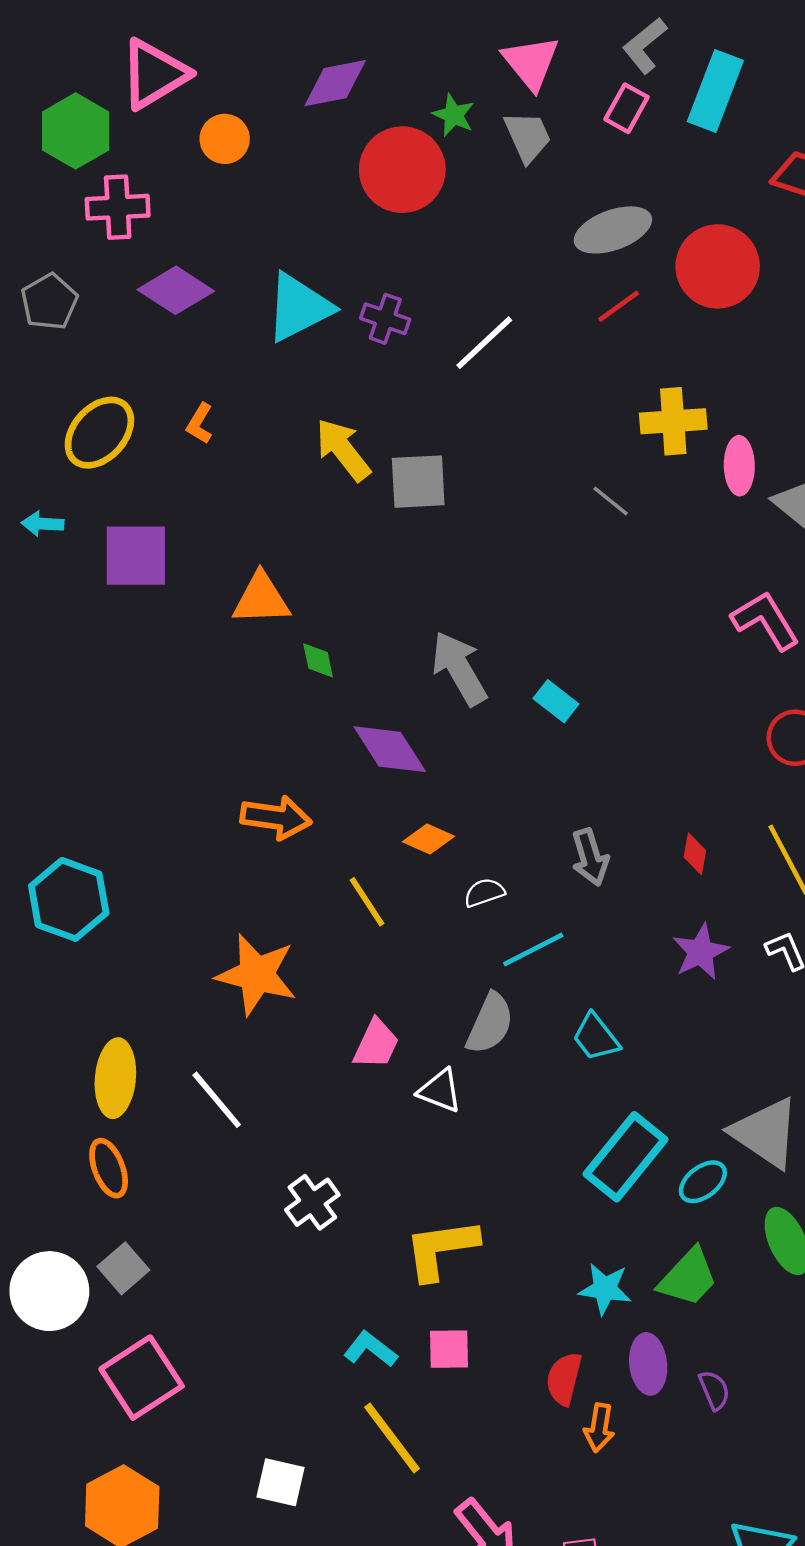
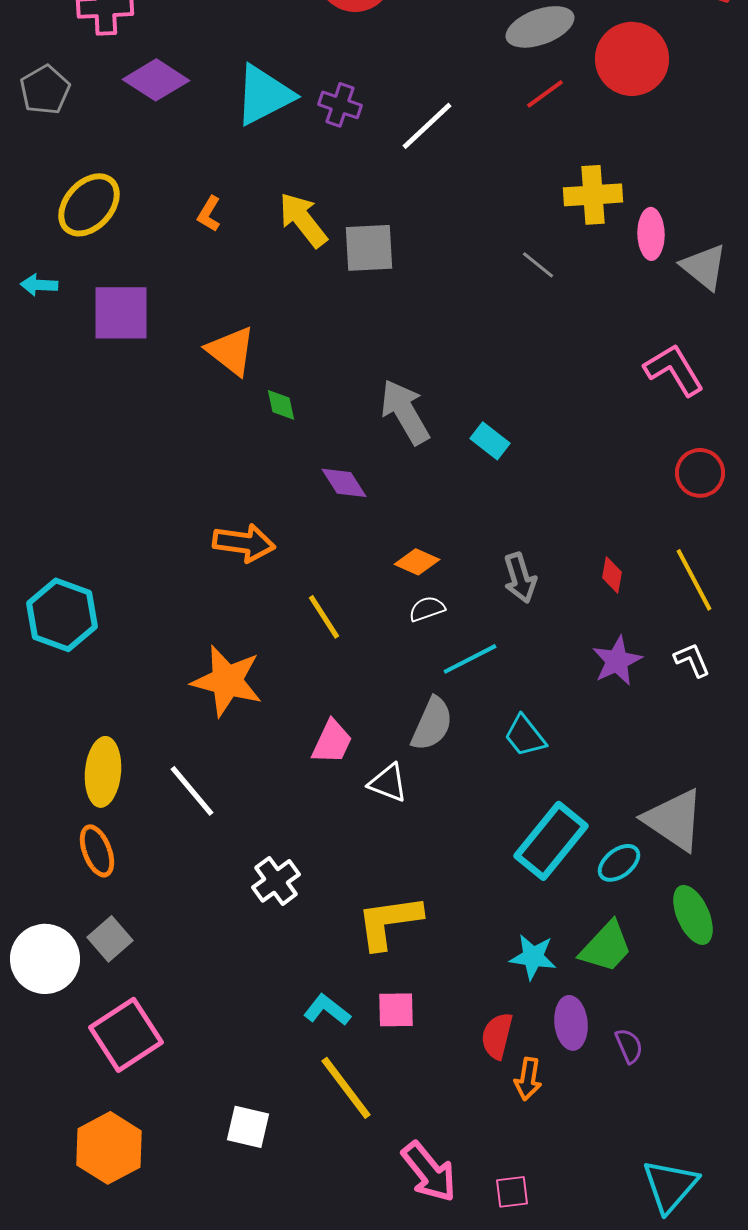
orange L-shape: (200, 424) -> (209, 214), moved
orange triangle: (261, 599) -> (231, 351), turned 40
purple diamond: (390, 749) -> (344, 483), size x0.7
orange diamond: (428, 839) -> (417, 562), moved

